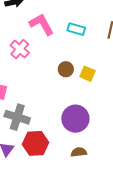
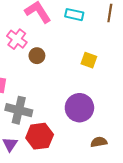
brown circle: (66, 69) -> (37, 56), moved
brown semicircle: (79, 152) -> (99, 142), moved

